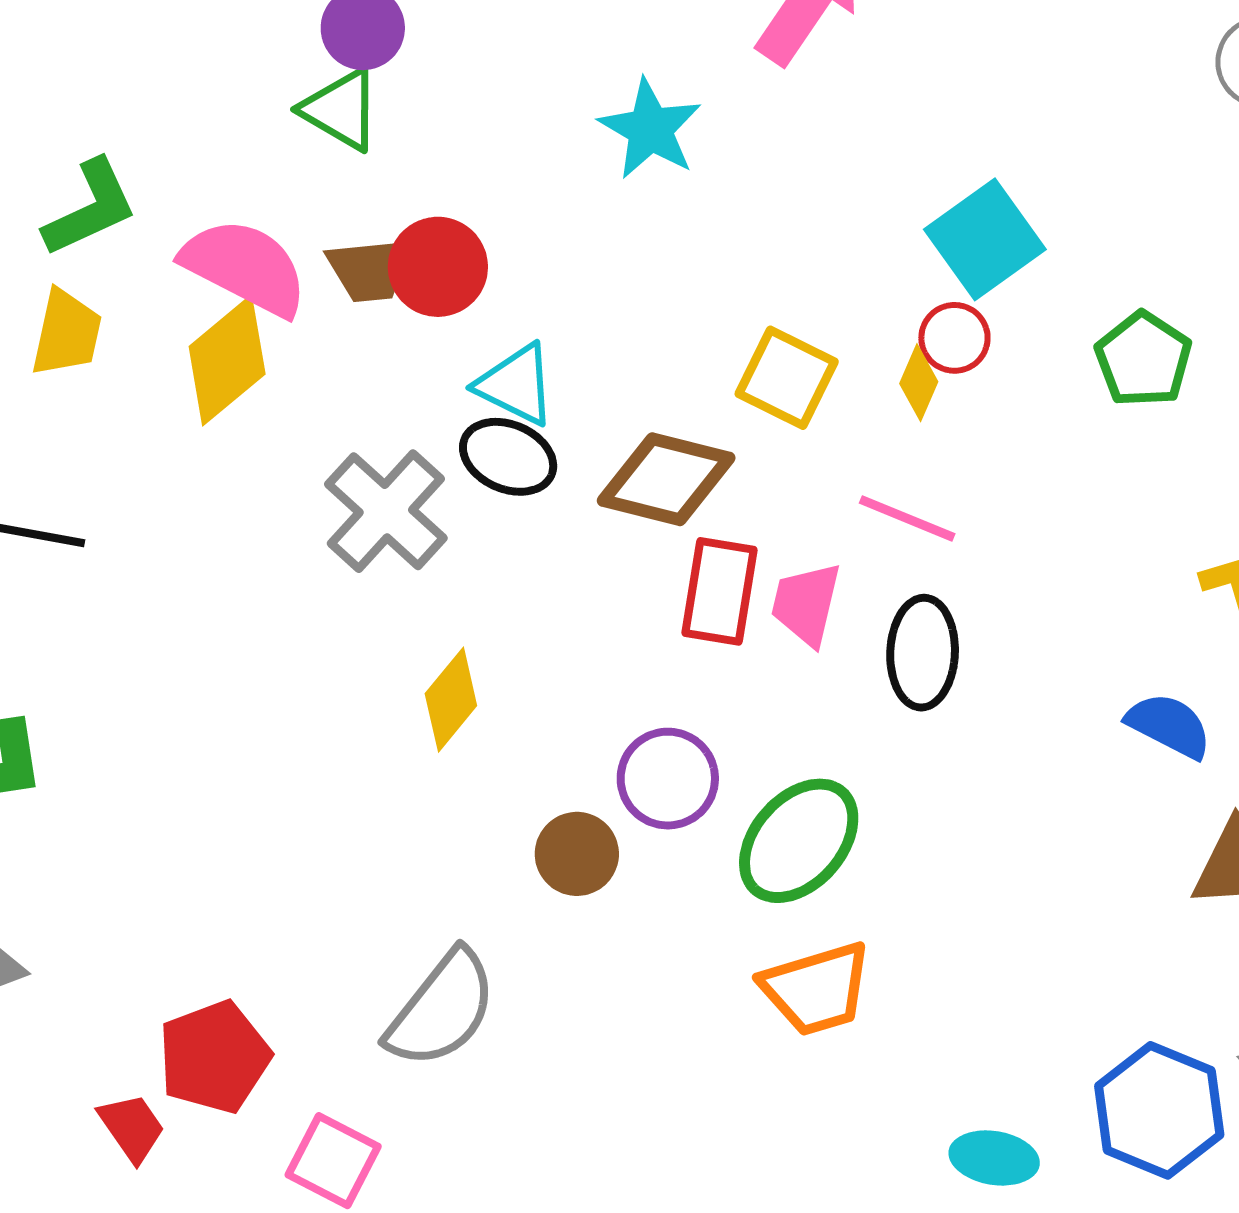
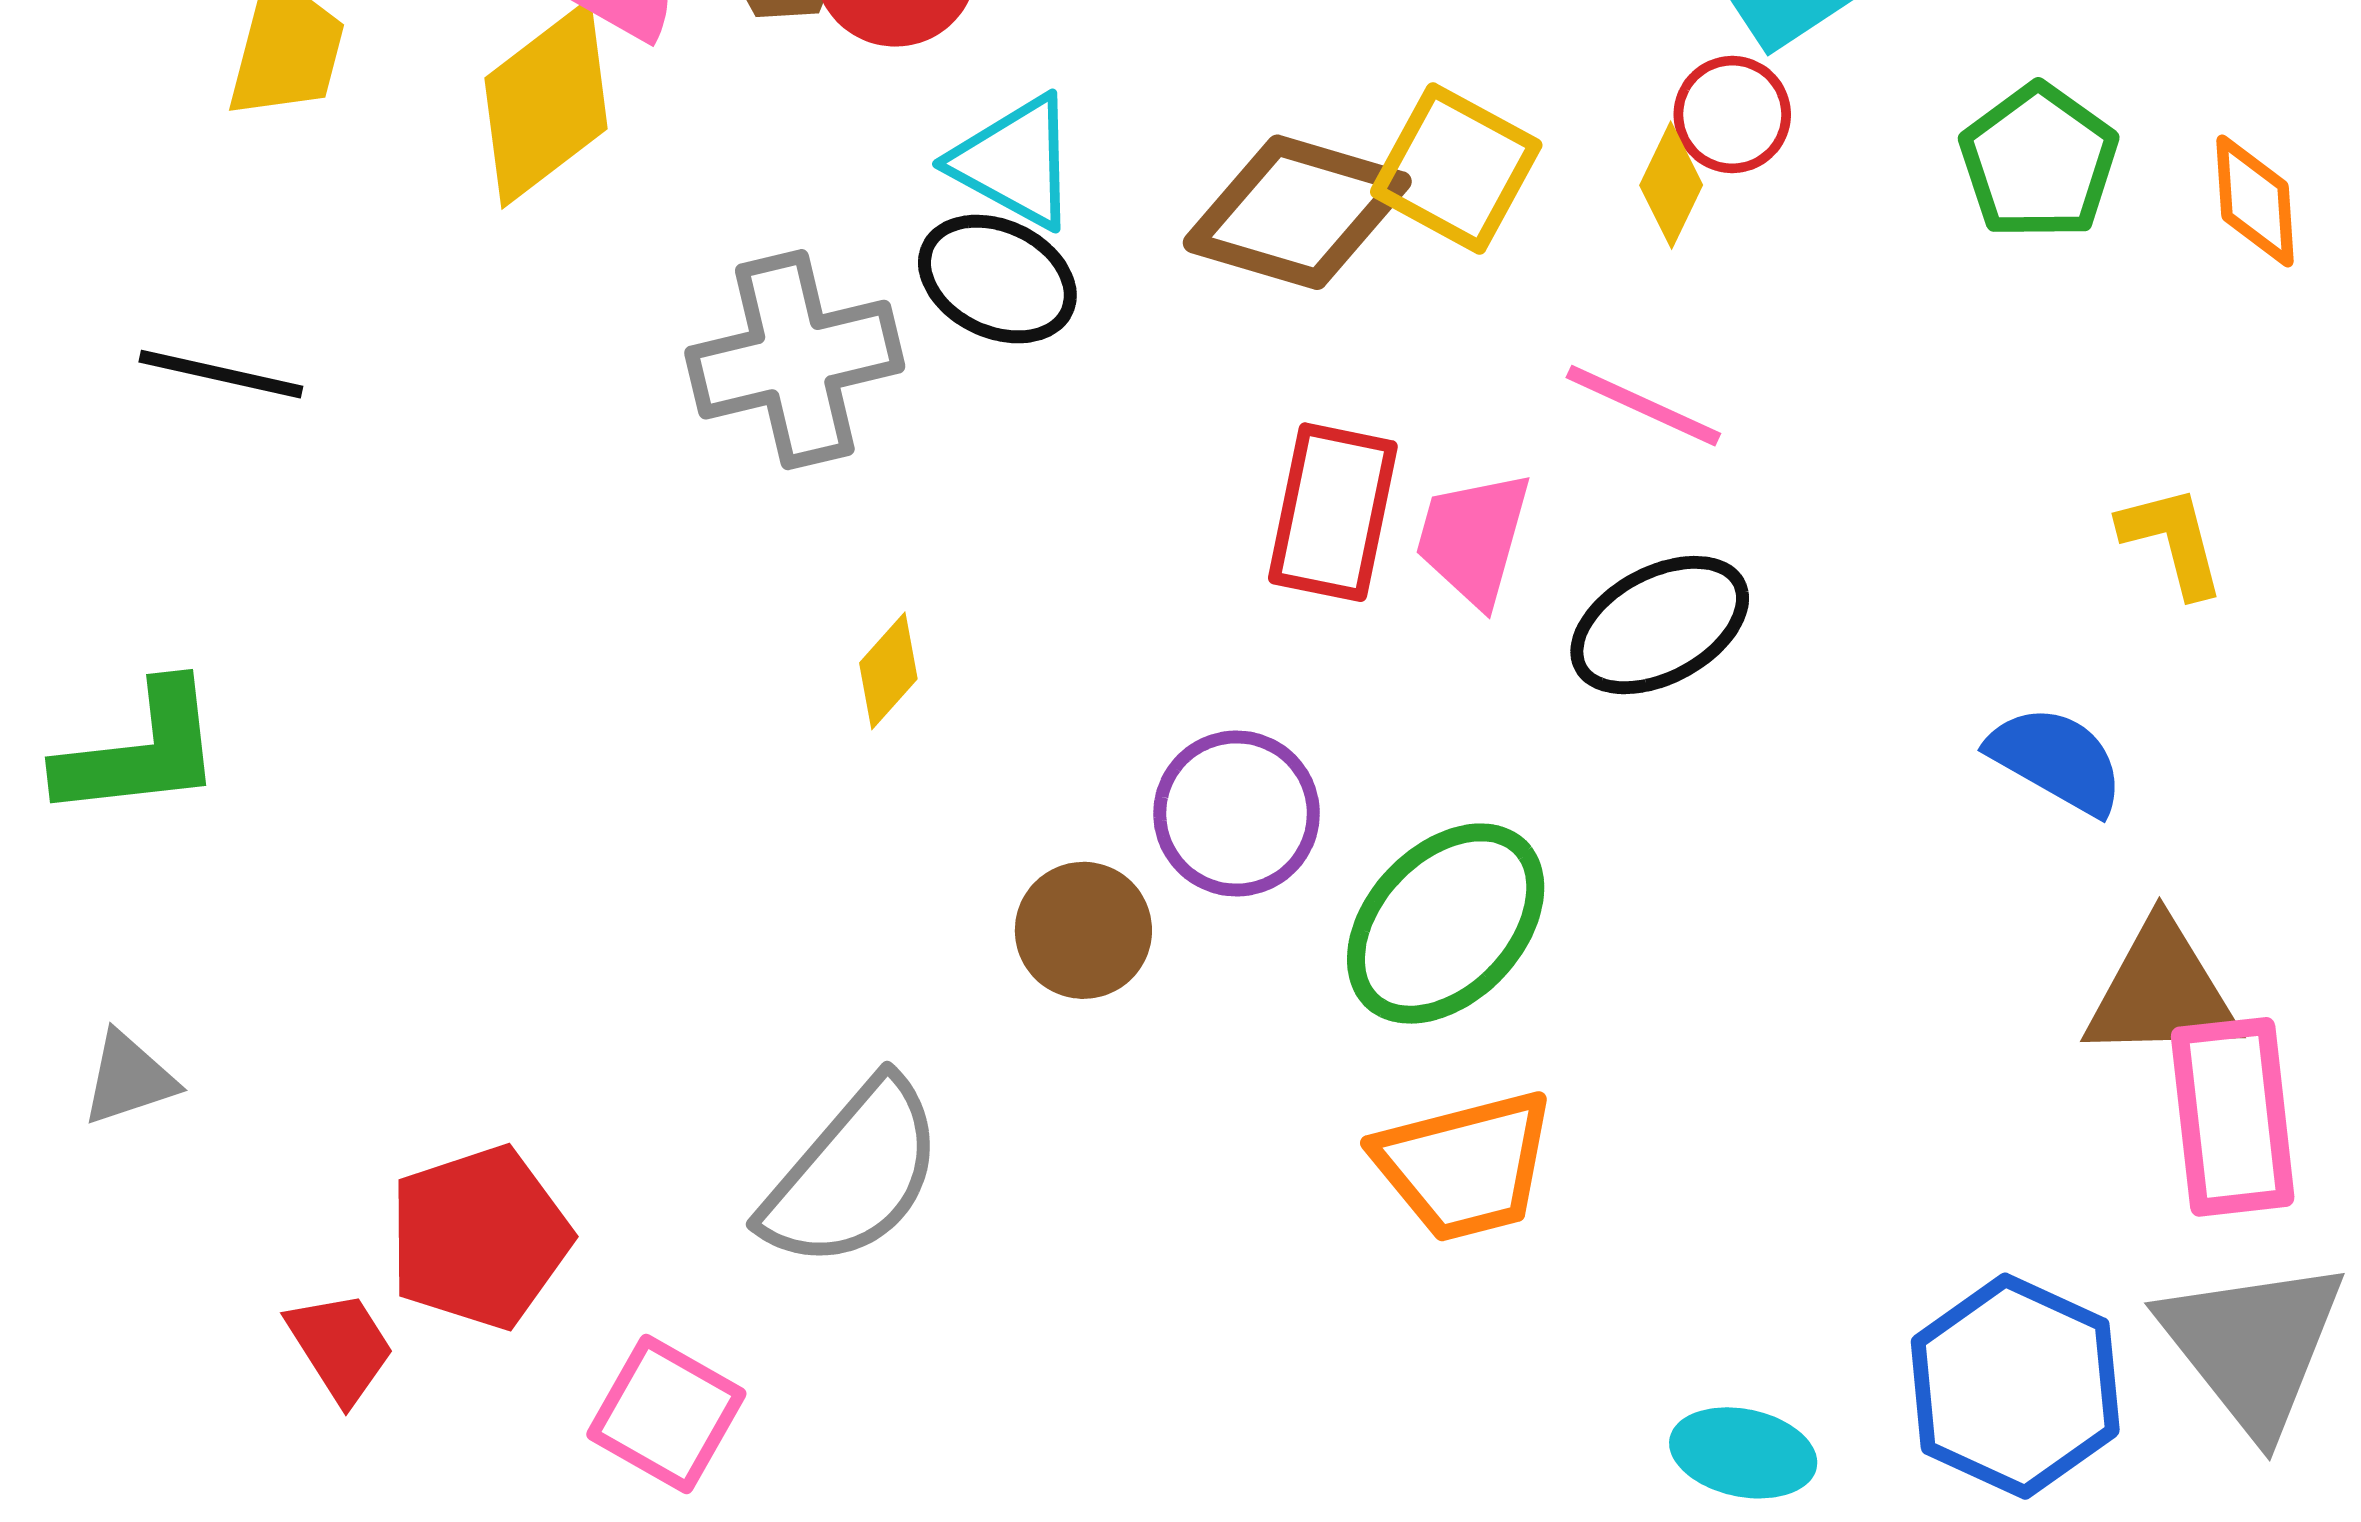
brown diamond: (666, 479) -> (1297, 212), moved
gray cross: (386, 511) -> (795, 360), turned 32
black ellipse: (923, 653) -> (1660, 625), turned 57
yellow diamond: (451, 700) -> (888, 671), size x0.7

